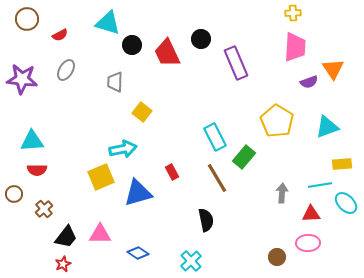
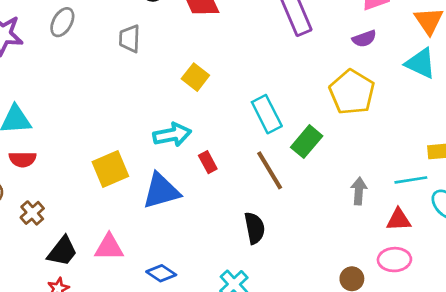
purple semicircle: (309, 82) -> (364, 39), moved
yellow square: (142, 112) -> (195, 77), moved
cyan triangle: (327, 127) -> (421, 63), moved, turned 45
cyan arrow: (123, 149) -> (172, 135), moved

